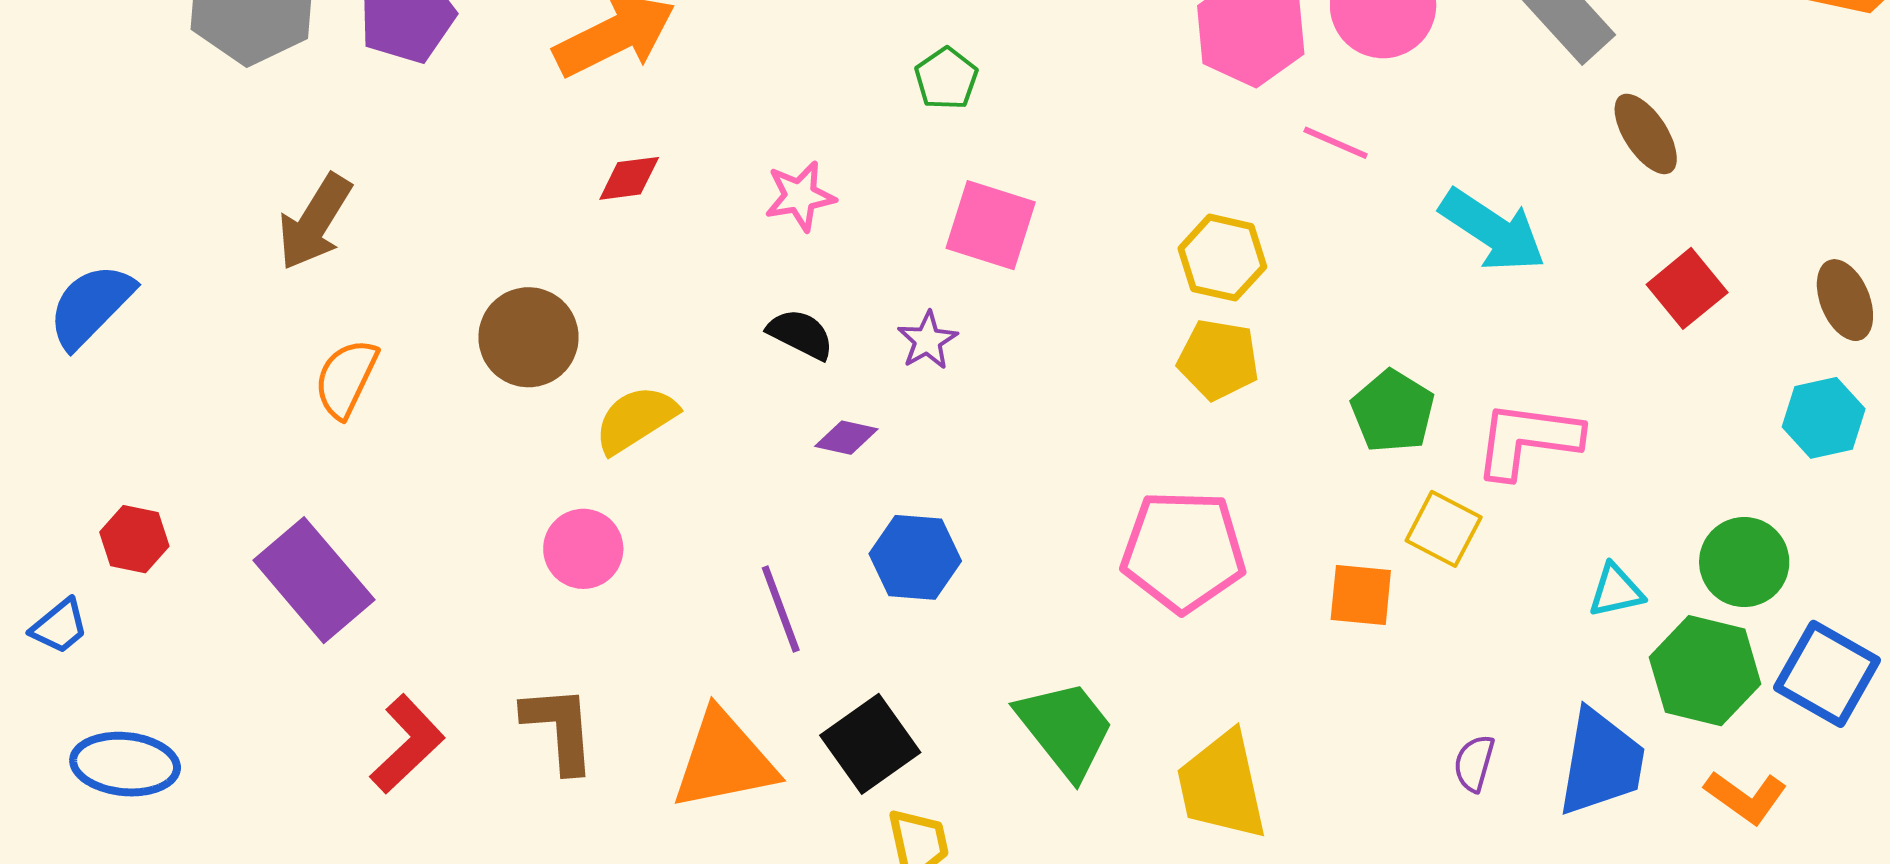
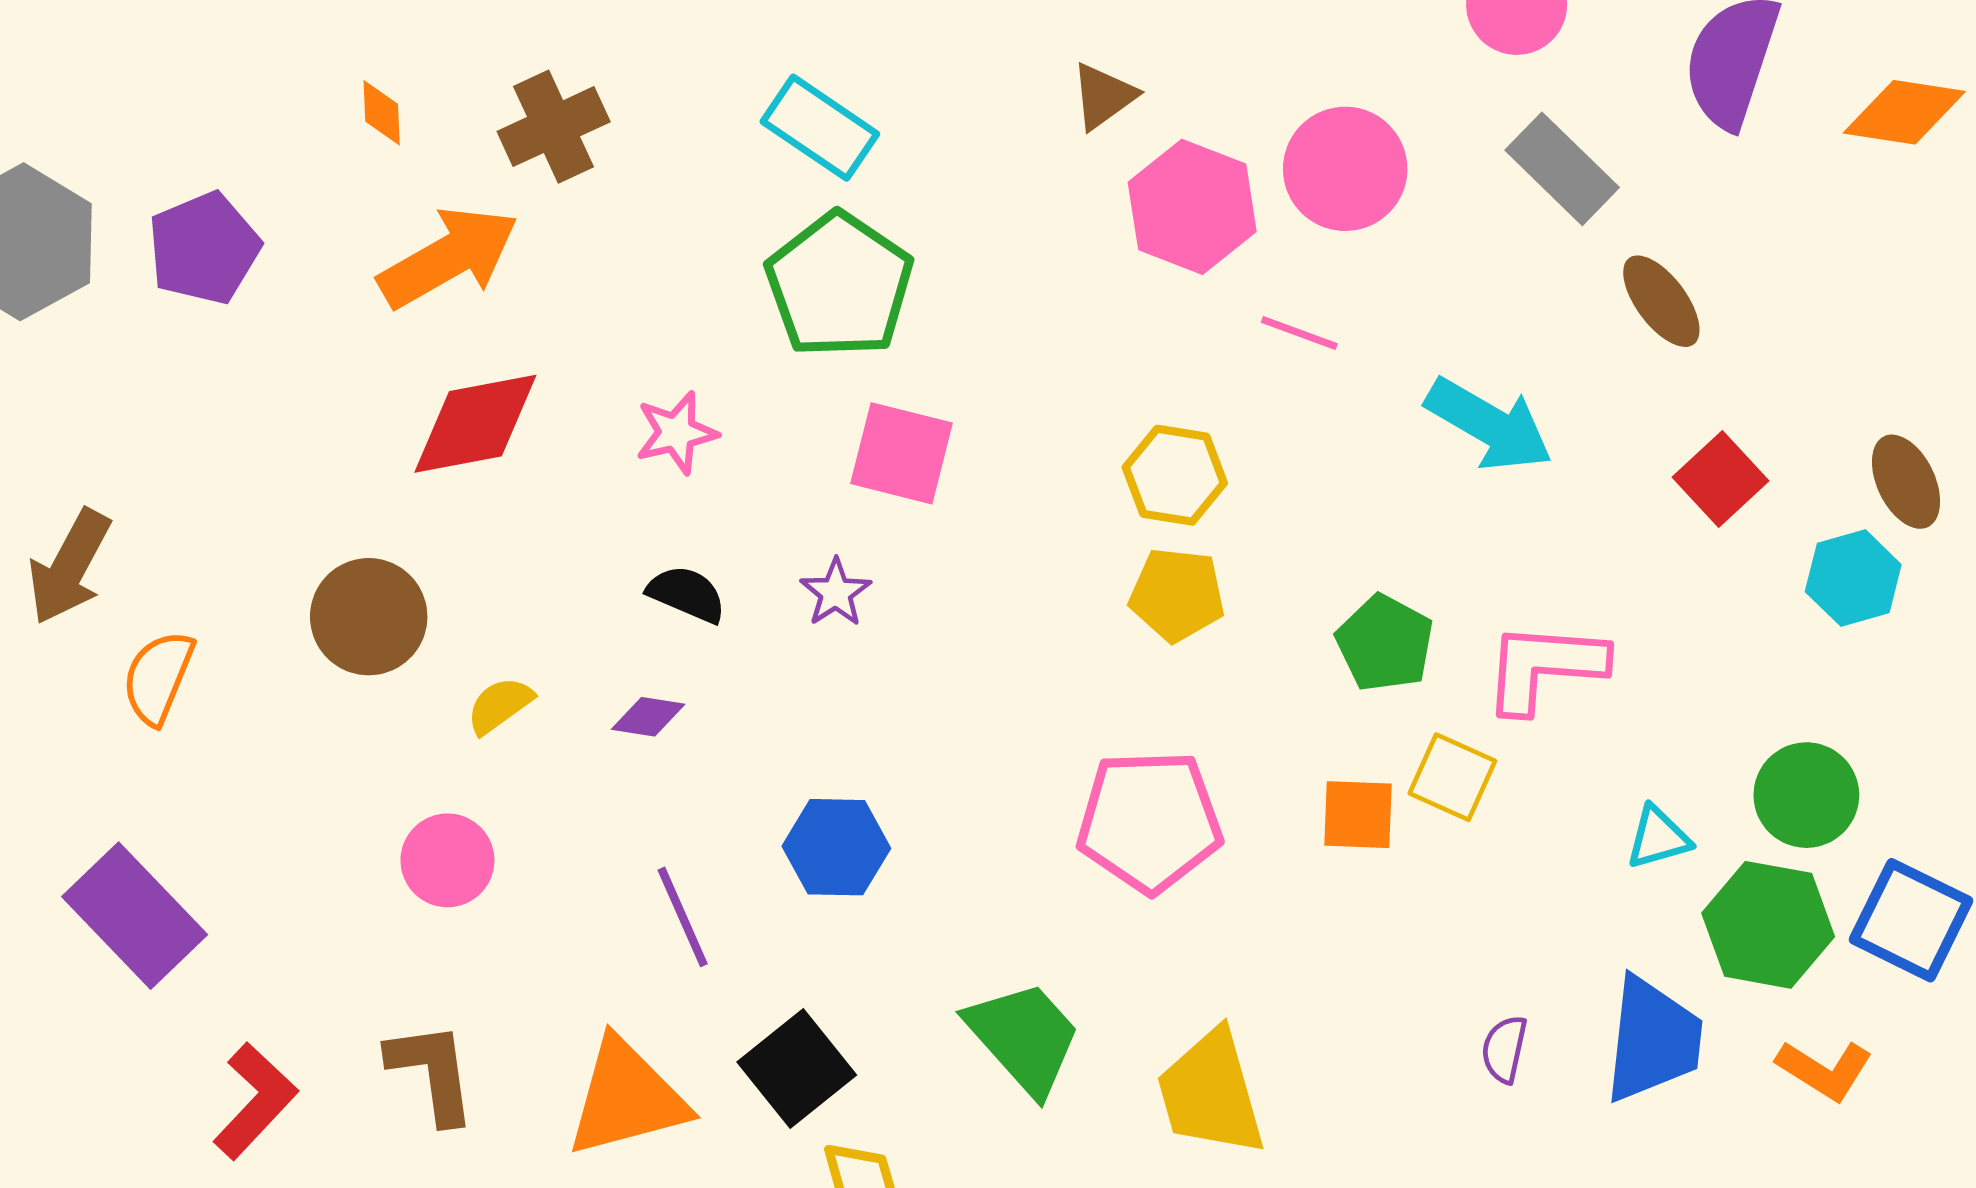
green pentagon: (946, 79) -> (839, 285), size x2.0
red diamond: (629, 178) -> (475, 424), size x1.8
brown arrow: (315, 222) -> (69, 567), moved
cyan hexagon: (1824, 418) -> (1853, 578), moved
yellow semicircle: (636, 419) -> (500, 705), size x0.7
purple diamond: (846, 438) -> (648, 717), moved
orange square: (1361, 595) -> (1358, 815), moved

